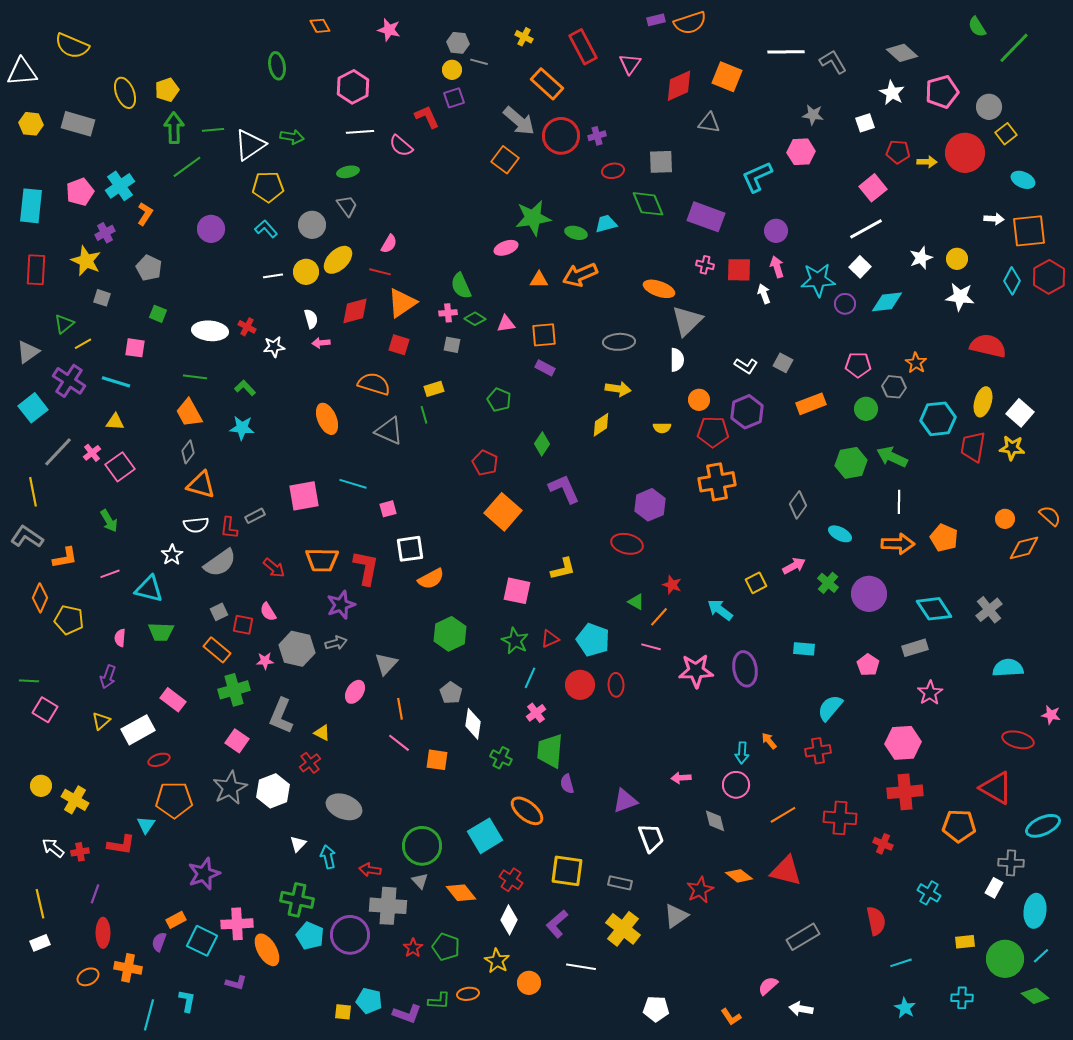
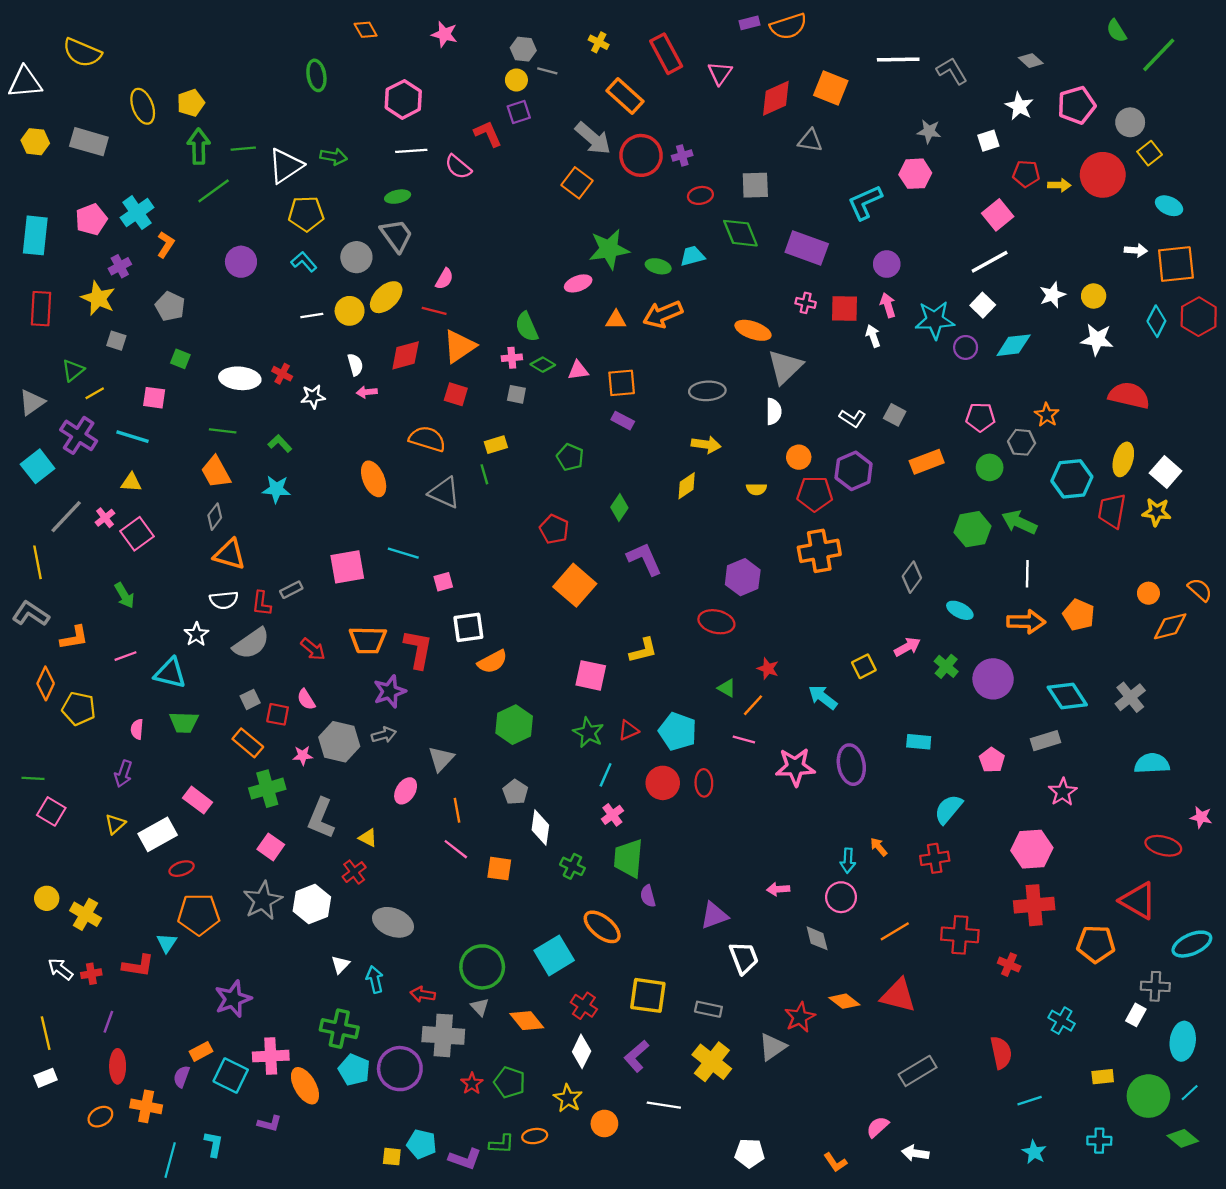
gray diamond: (902, 53) -> (1031, 61), size x0.7
gray trapezoid: (347, 206) -> (396, 235), size x1.4

